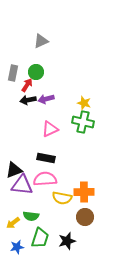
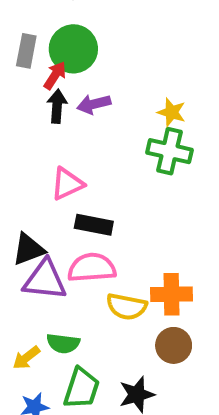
green circle: (36, 72) -> (73, 49), size x1.5
black arrow: (28, 100) -> (57, 106), turned 105
pink triangle: (50, 129) -> (67, 184), moved

